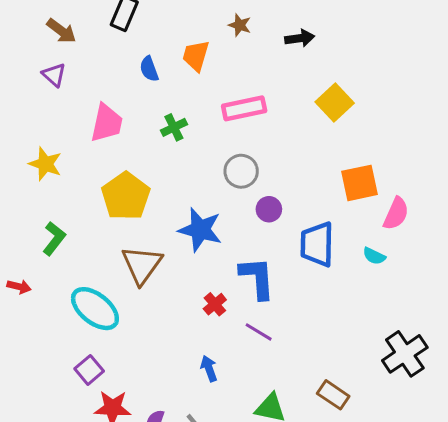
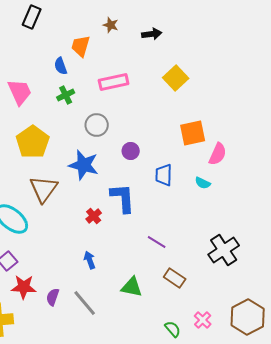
blue semicircle: (149, 69) -> (61, 66), moved
pink trapezoid: (107, 123) -> (20, 92), turned -36
gray circle: (241, 171) -> (97, 125), moved
blue trapezoid: (317, 244) -> (164, 175), size x0.7
purple line: (259, 332) -> (157, 242), moved

